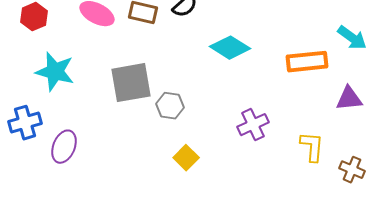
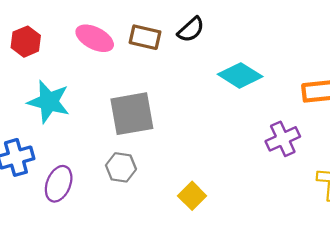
gray hexagon: (170, 106) -> (121, 167), moved
purple cross: (253, 125) -> (283, 139), moved

